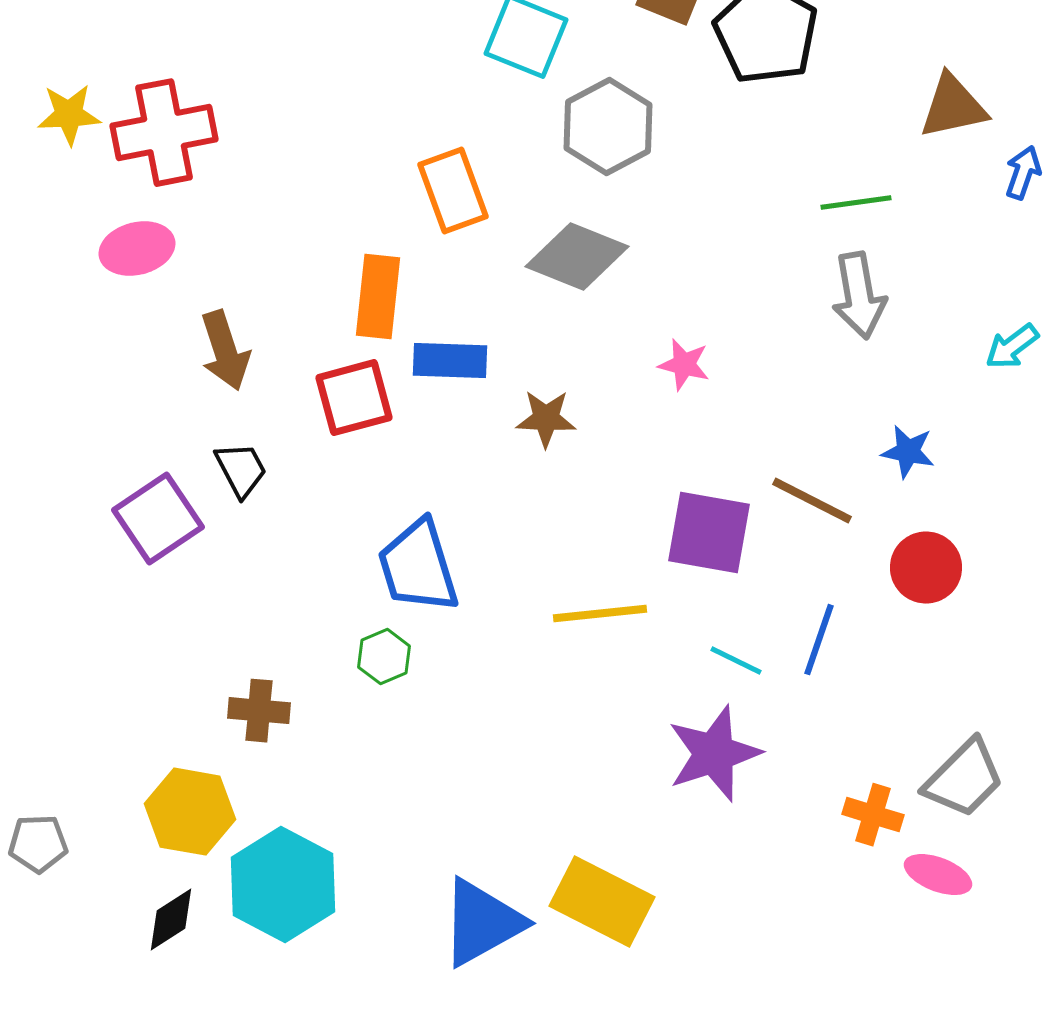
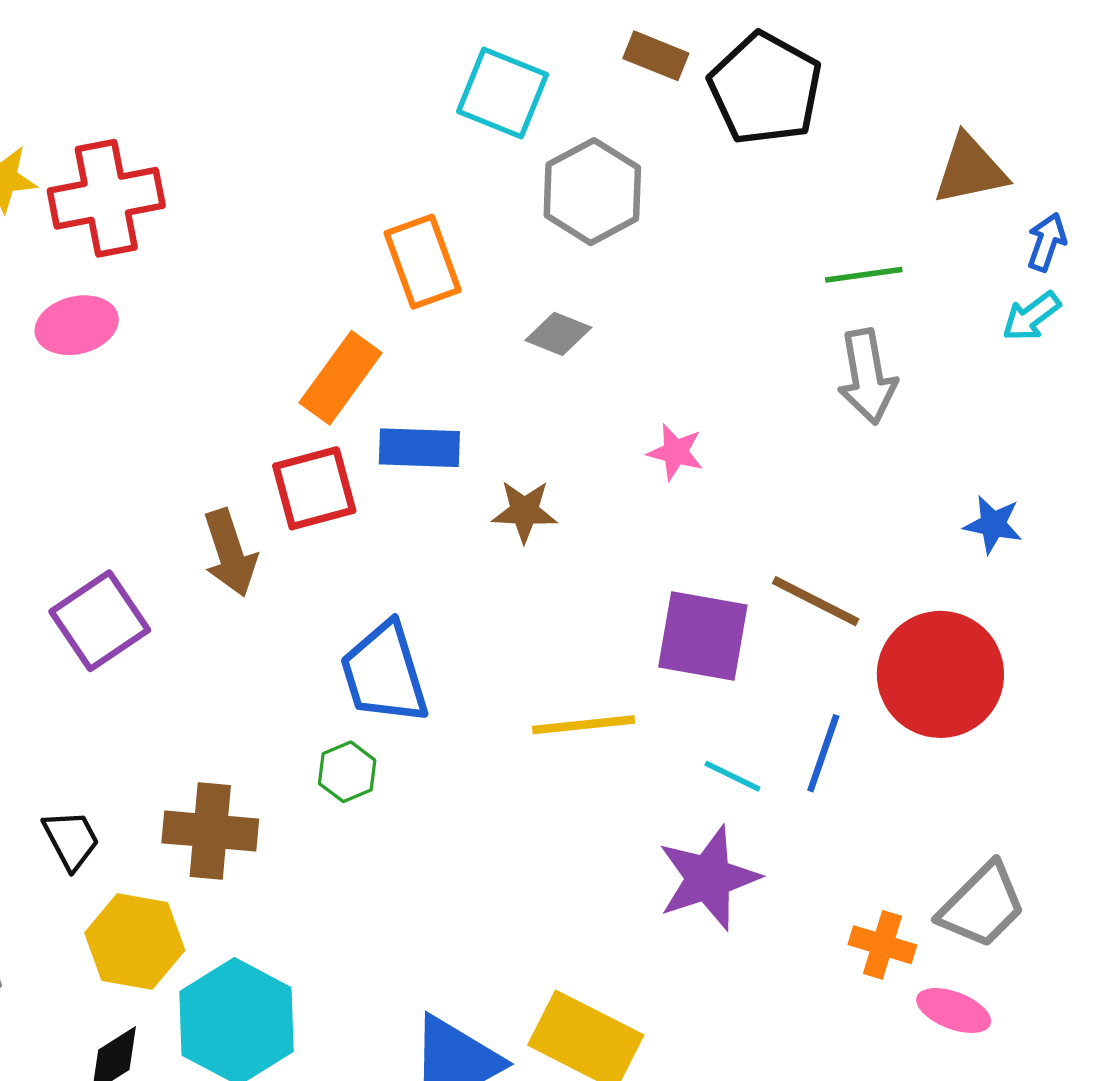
gray diamond: (577, 257) -> (558, 334), size x0.6
orange rectangle: (378, 297) -> (341, 378), turned 30
cyan arrow: (1012, 347) -> (1031, 316), moved
brown arrow: (225, 351) -> (230, 553), moved
blue star: (908, 452) -> (993, 524), moved
black trapezoid: (241, 470) -> (71, 840), moved
red circle: (926, 568) -> (940, 674), size x1.6
brown cross: (259, 711) -> (210, 831), size x1.4

